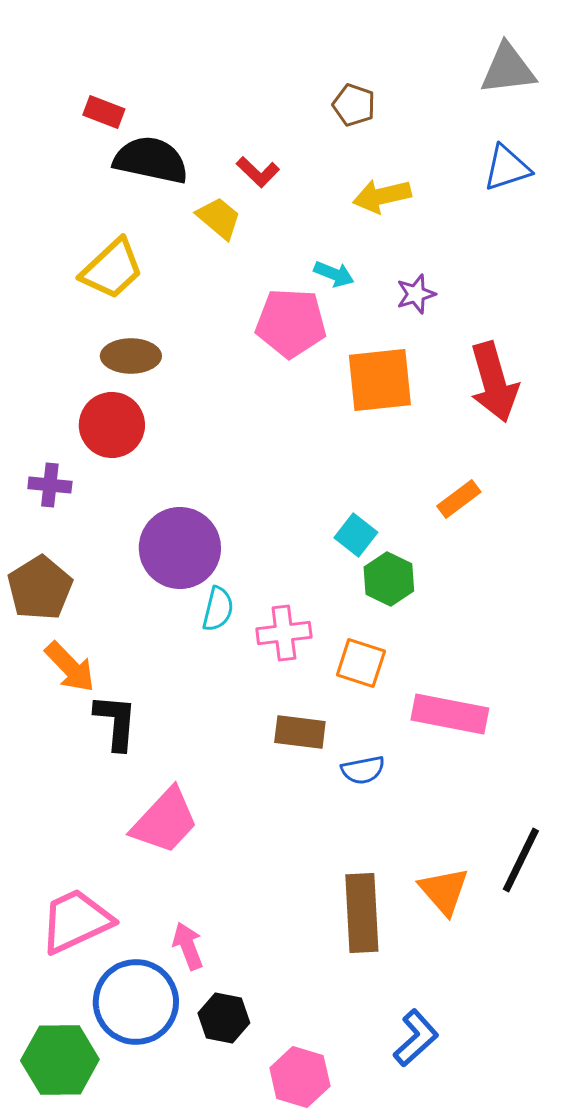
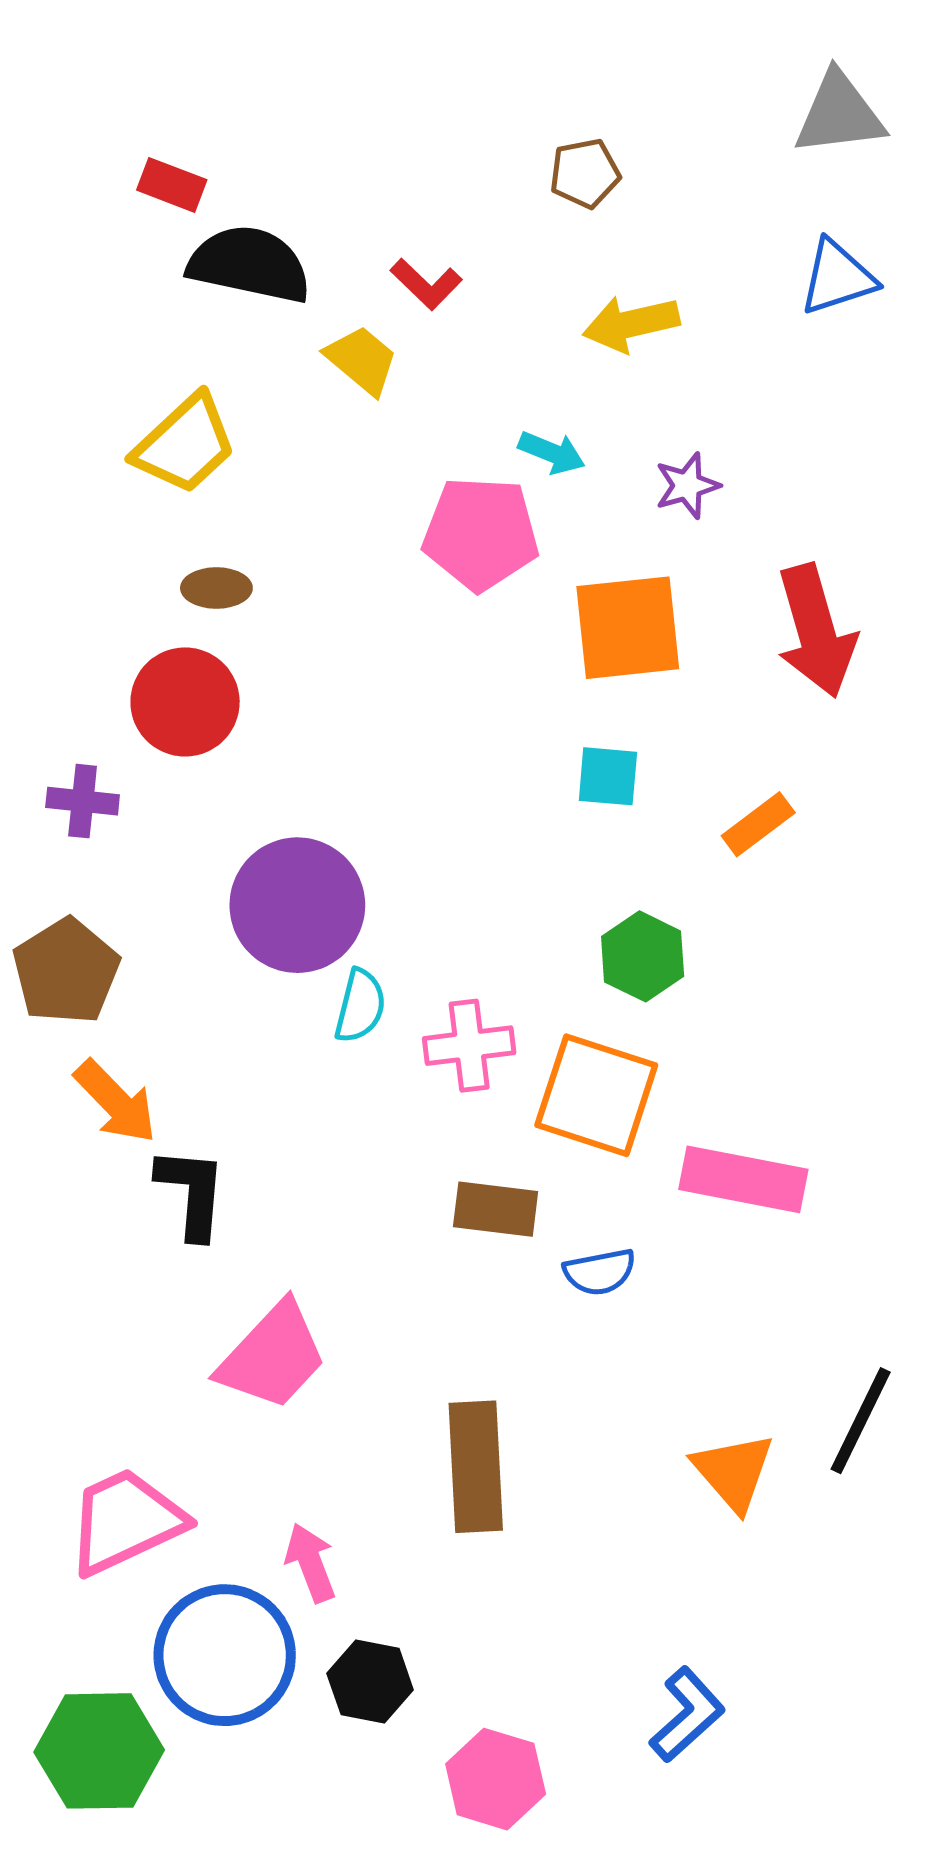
brown pentagon: (354, 105) -> (585, 173), turned -30
brown ellipse: (131, 356) -> (216, 588), size x0.7
cyan square: (356, 535) -> (608, 776), moved, turned -33
orange square: (361, 663) -> (596, 1095), size x1.5
brown rectangle: (362, 913) -> (476, 1467), moved

